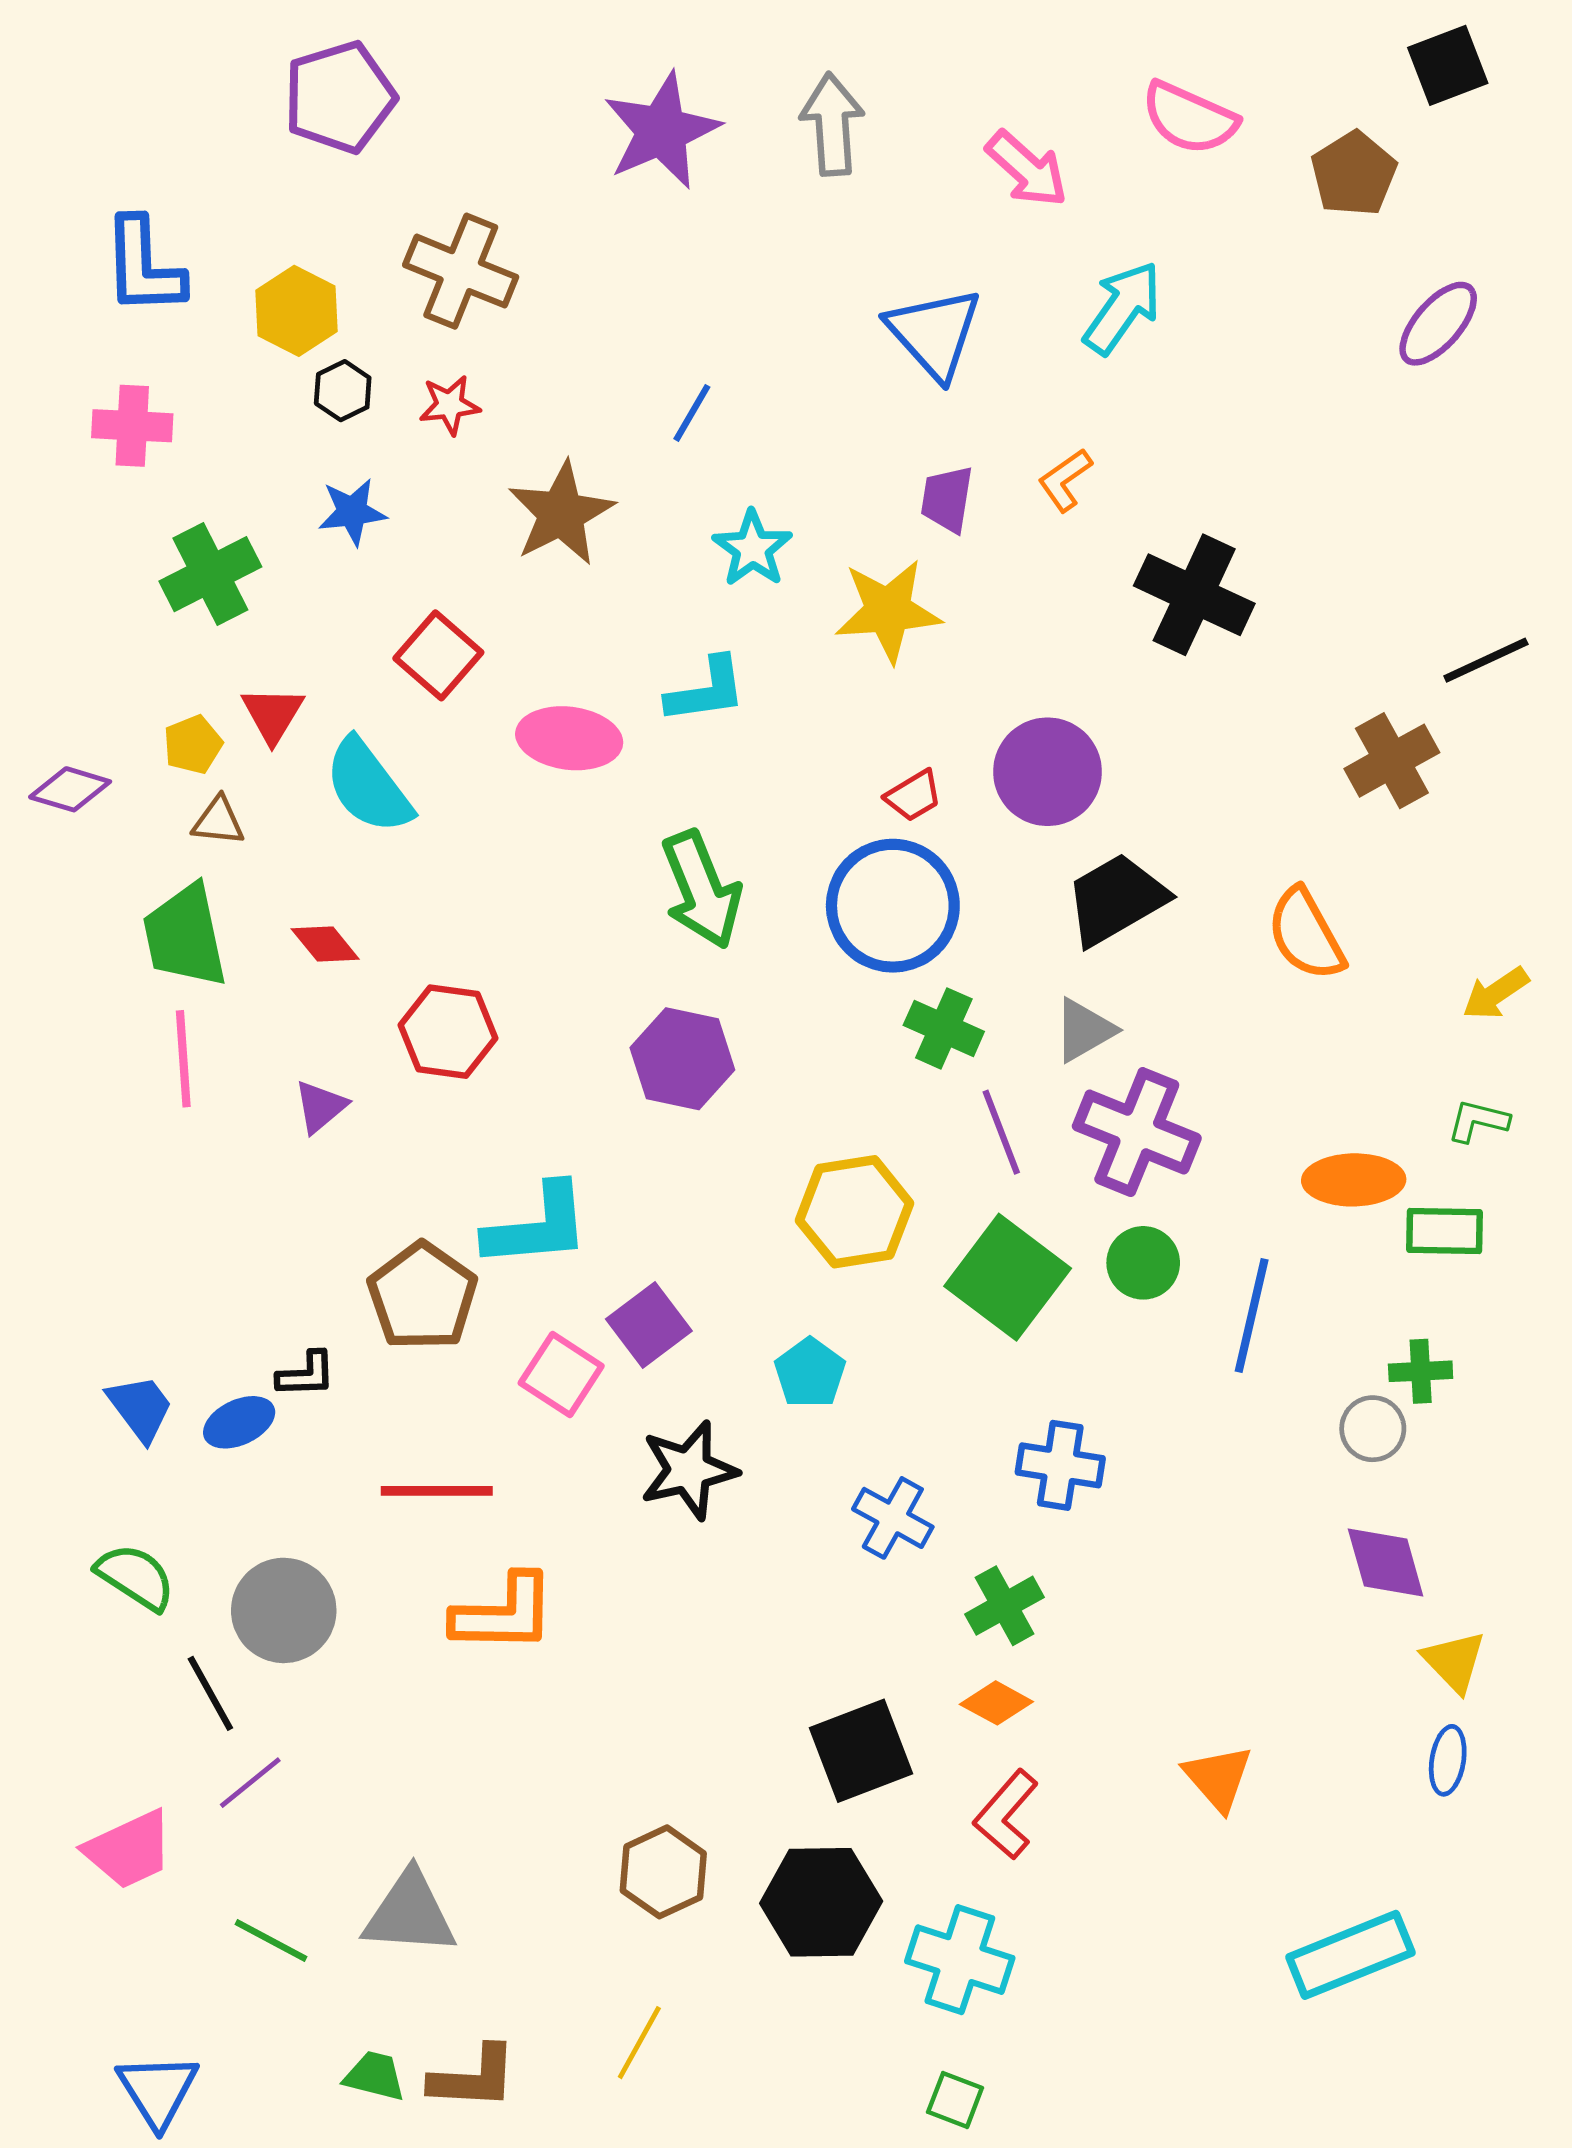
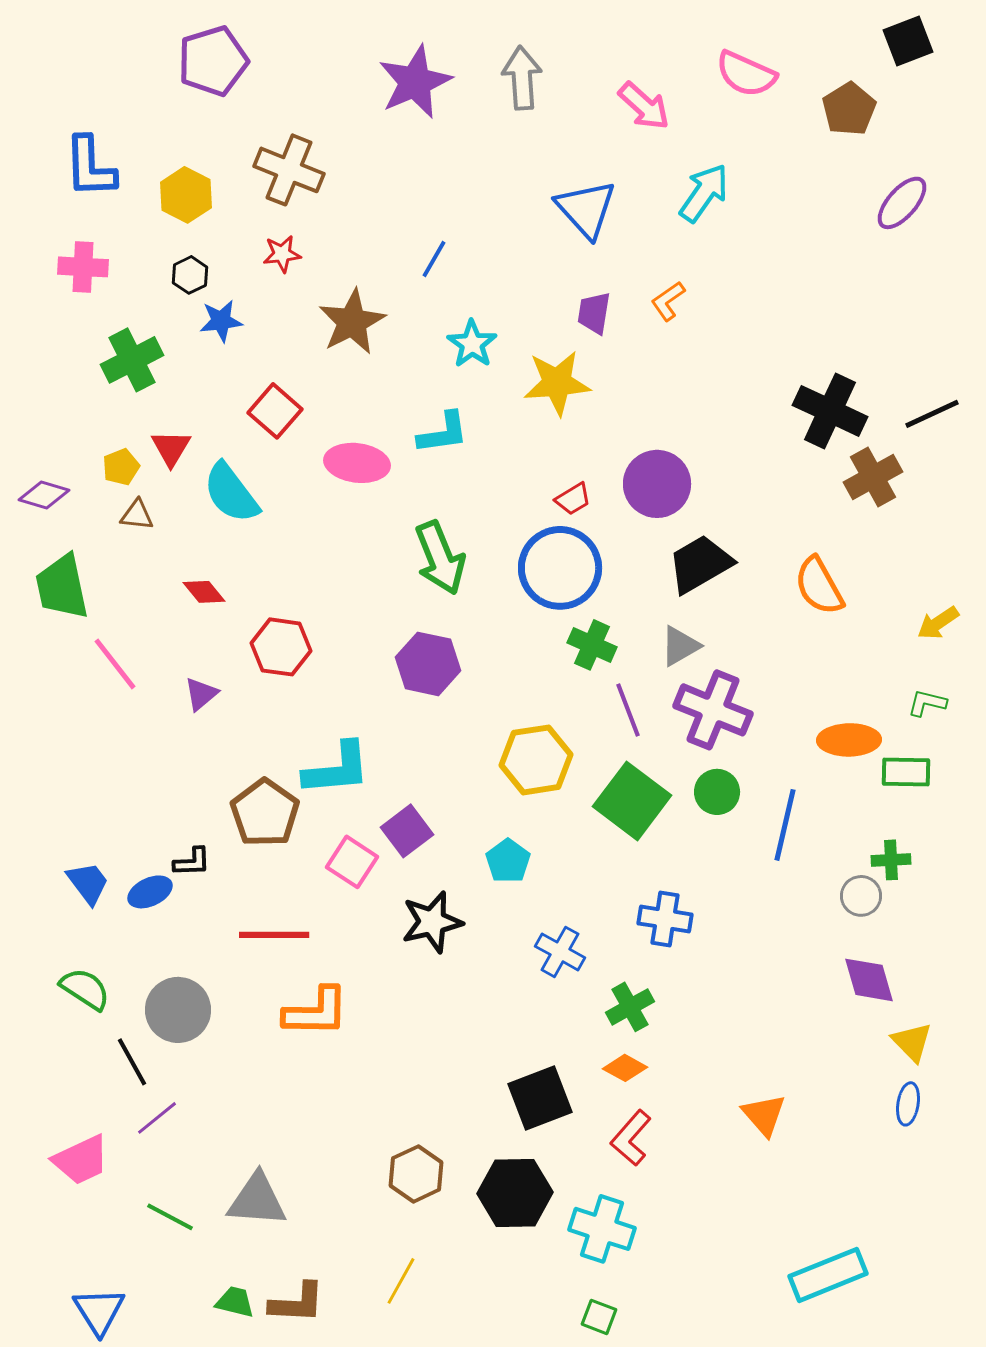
black hexagon: (343, 391) -> (190, 275), moved
black cross: (1194, 595) -> (830, 411), moved
green trapezoid: (185, 936) -> (62, 587), moved
pink line: (183, 1059) -> (115, 664), turned -34
cyan rectangle: (1350, 1955) -> (828, 1275), moved

